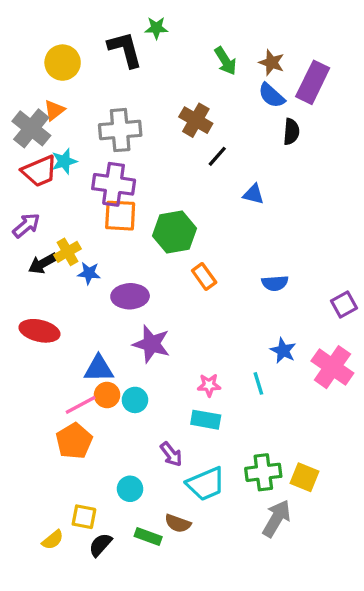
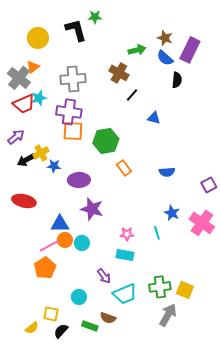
green arrow: (225, 61) -> (137, 50), moved, turned -72

